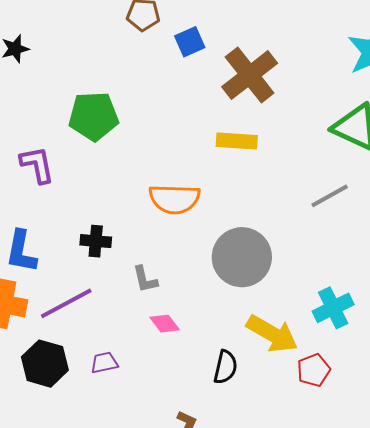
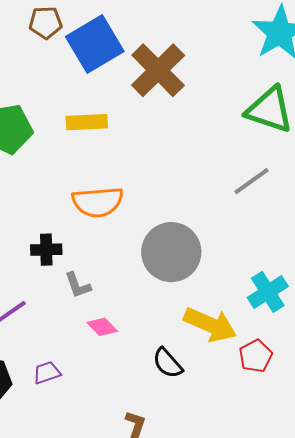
blue square: (190, 42) -> (95, 44), size x1.8
yellow rectangle: (237, 141) -> (87, 122), moved
black cross: (96, 241) -> (46, 250), moved
black semicircle: (225, 367) -> (168, 363), turned 132

